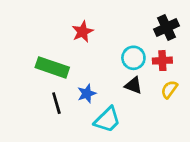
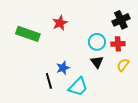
green rectangle: (52, 67) -> (28, 34), moved
black triangle: (133, 85) -> (97, 62), turned 32
black line: (56, 103) -> (49, 81), moved

